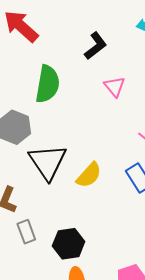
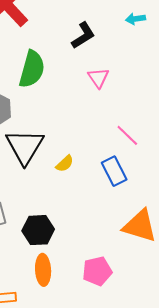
yellow semicircle: (89, 175) -> (65, 164), size x0.7

